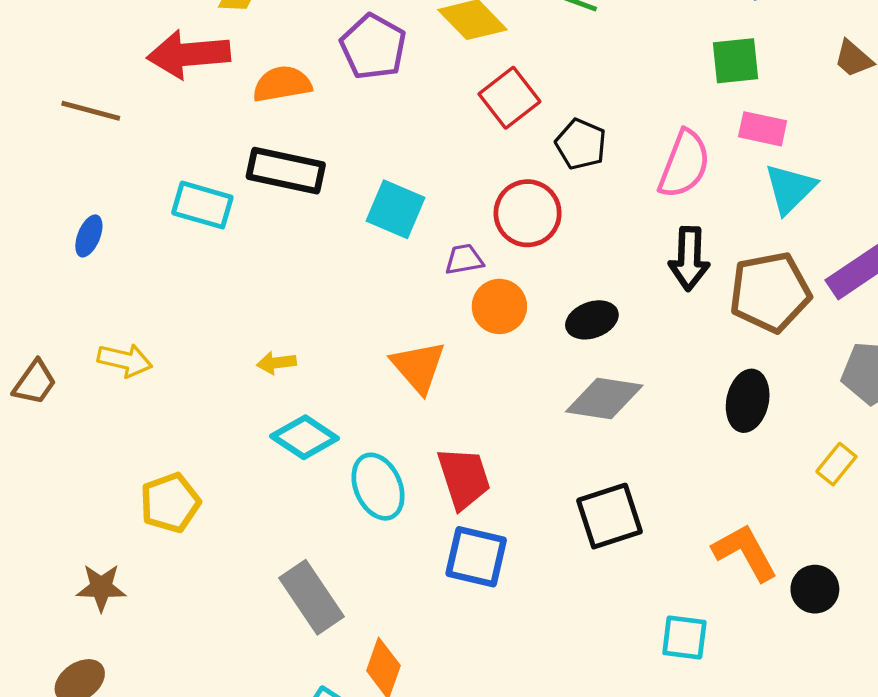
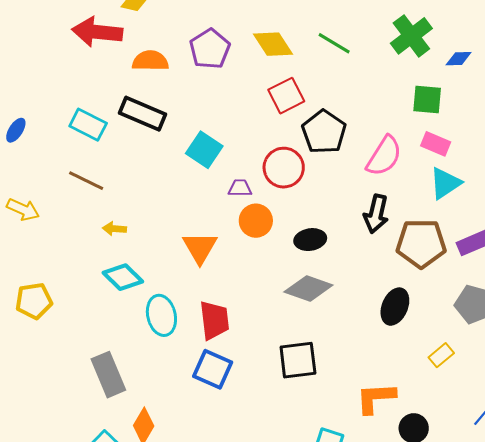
brown line: (91, 111) -> (86, 181), moved
black pentagon: (581, 144) -> (324, 132), size x1.4
orange L-shape: (745, 552) -> (376, 398), turned -75

